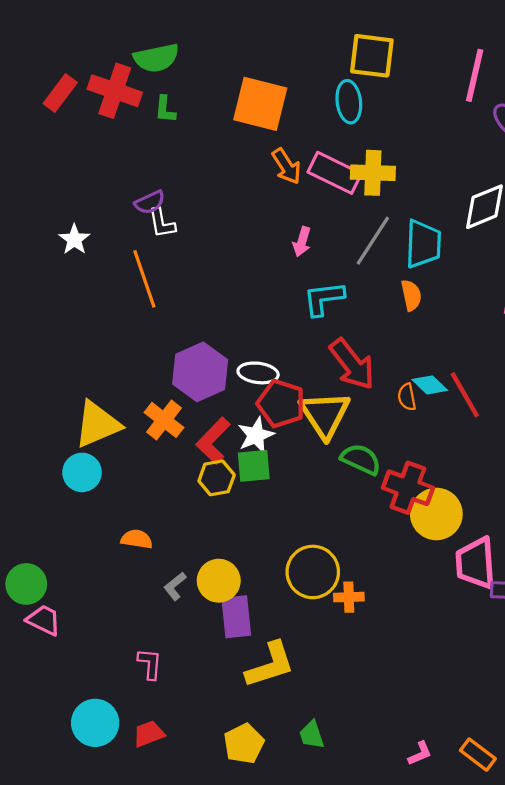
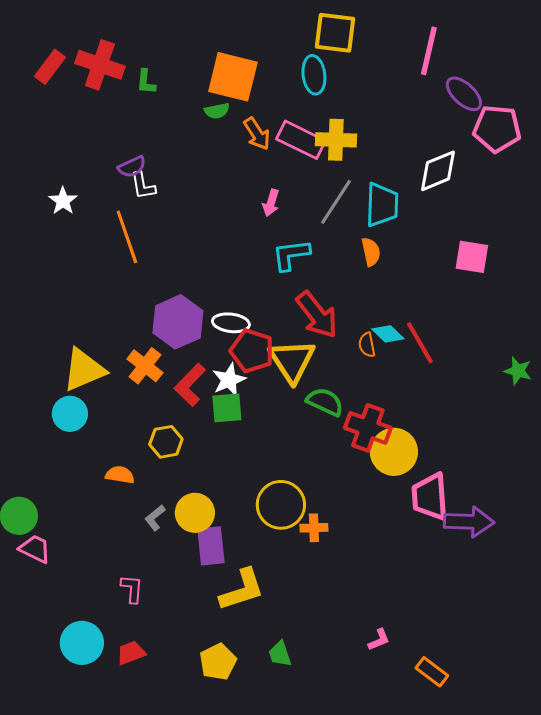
green semicircle: (156, 58) -> (217, 111), moved, size x0.6
yellow hexagon: (217, 478) -> (166, 442), moved
pink L-shape: (420, 753) -> (379, 640), moved

